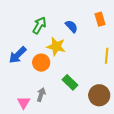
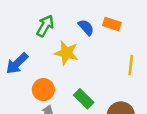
orange rectangle: (100, 19) -> (112, 24), moved, turned -56
orange circle: (41, 63) -> (43, 90), moved

